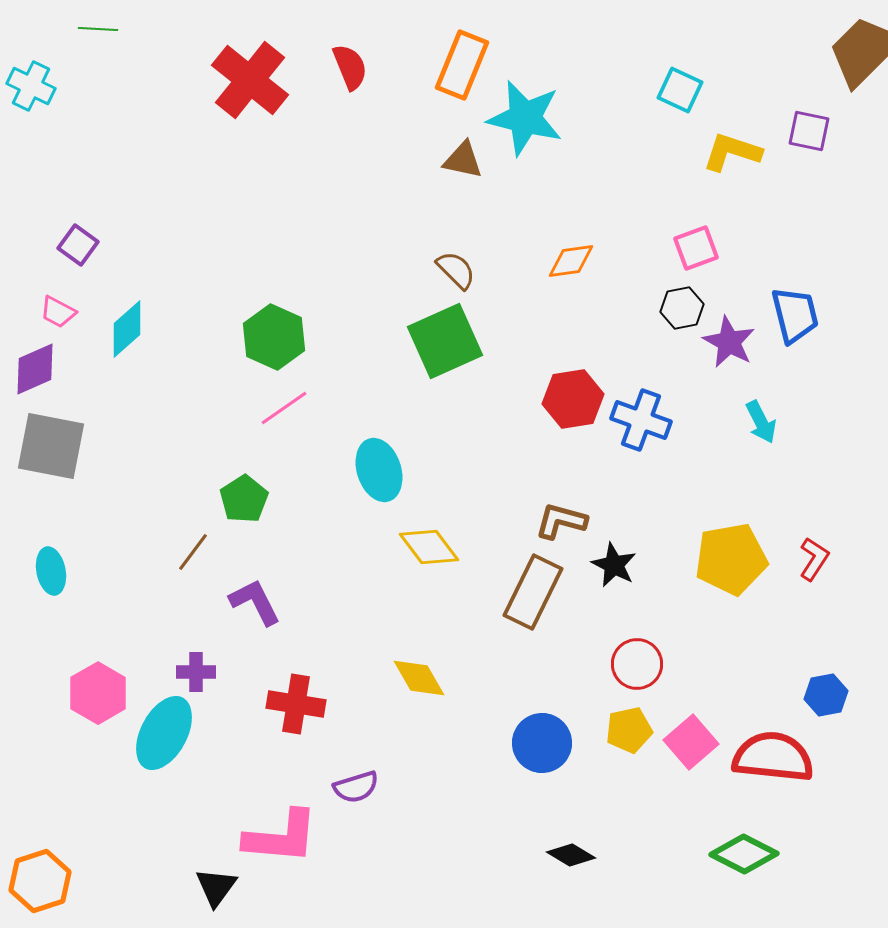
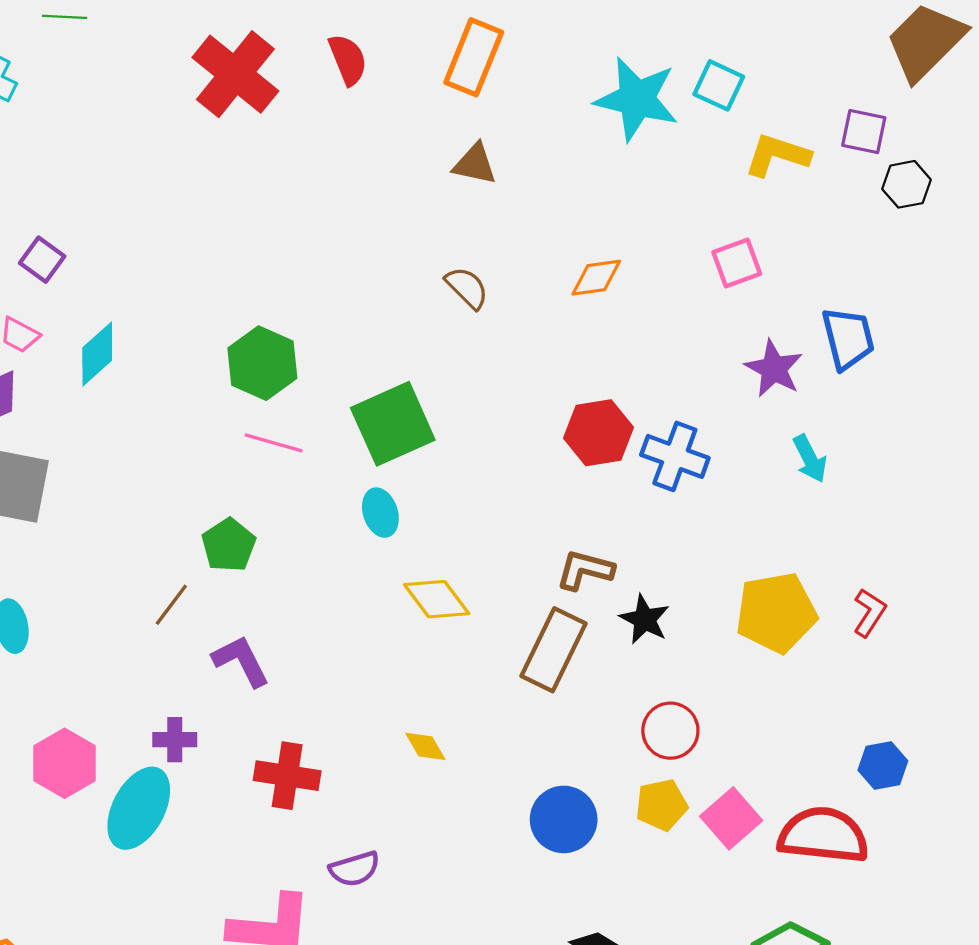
cyan star: (525, 118) -> (637, 99), moved
black hexagon: (682, 308) -> (906, 184), moved
green square: (445, 341) -> (393, 424), moved
pink line: (284, 408) -> (274, 443), turned 51
cyan ellipse: (379, 470) -> (380, 513), size x0.7
yellow diamond: (419, 678) -> (425, 746), size x0.7

